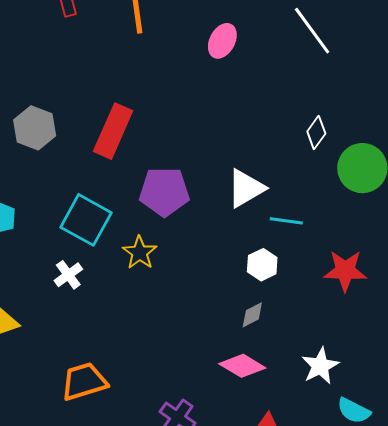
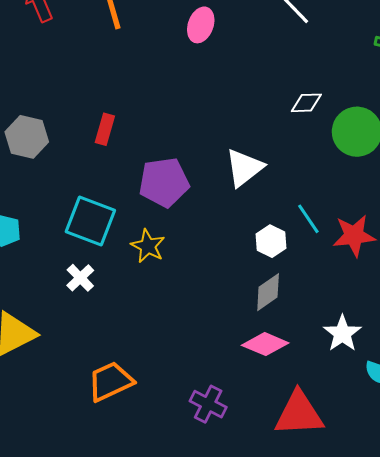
red rectangle: (113, 131) -> (105, 129), size x0.6
white diamond: (316, 133) -> (306, 103), turned 60
cyan line: (286, 221) -> (308, 219), moved, turned 56
gray diamond: (252, 315) -> (268, 292), size x1.4

